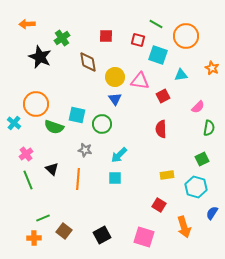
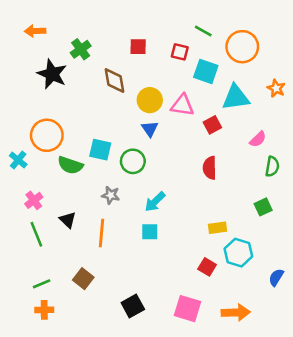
cyan triangle: (181, 75) -> (236, 97), size x1.6
cyan hexagon: (196, 187) -> (238, 253), moved
green line: (43, 218) -> (42, 284), moved
orange arrow: (184, 227) -> (236, 312), moved, turned -75
brown square: (64, 231) -> (83, 279), moved

